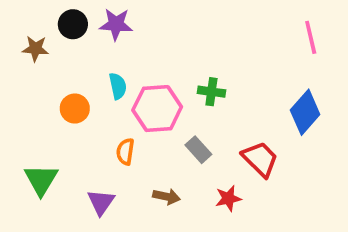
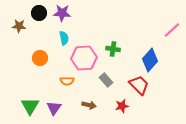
pink line: (311, 37) -> (172, 30), moved, turned 60
cyan semicircle: (118, 86) -> (64, 38), moved
blue diamond: (305, 112) -> (150, 60), moved
orange semicircle: (125, 152) -> (67, 81), turned -96
green triangle: (41, 180) -> (30, 106), moved

